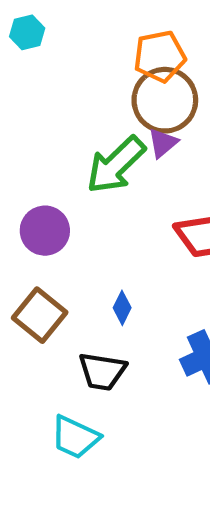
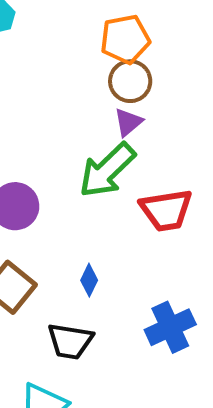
brown circle: (165, 100) -> (130, 81), size x0.7
green arrow: (116, 165) -> (107, 170), moved

